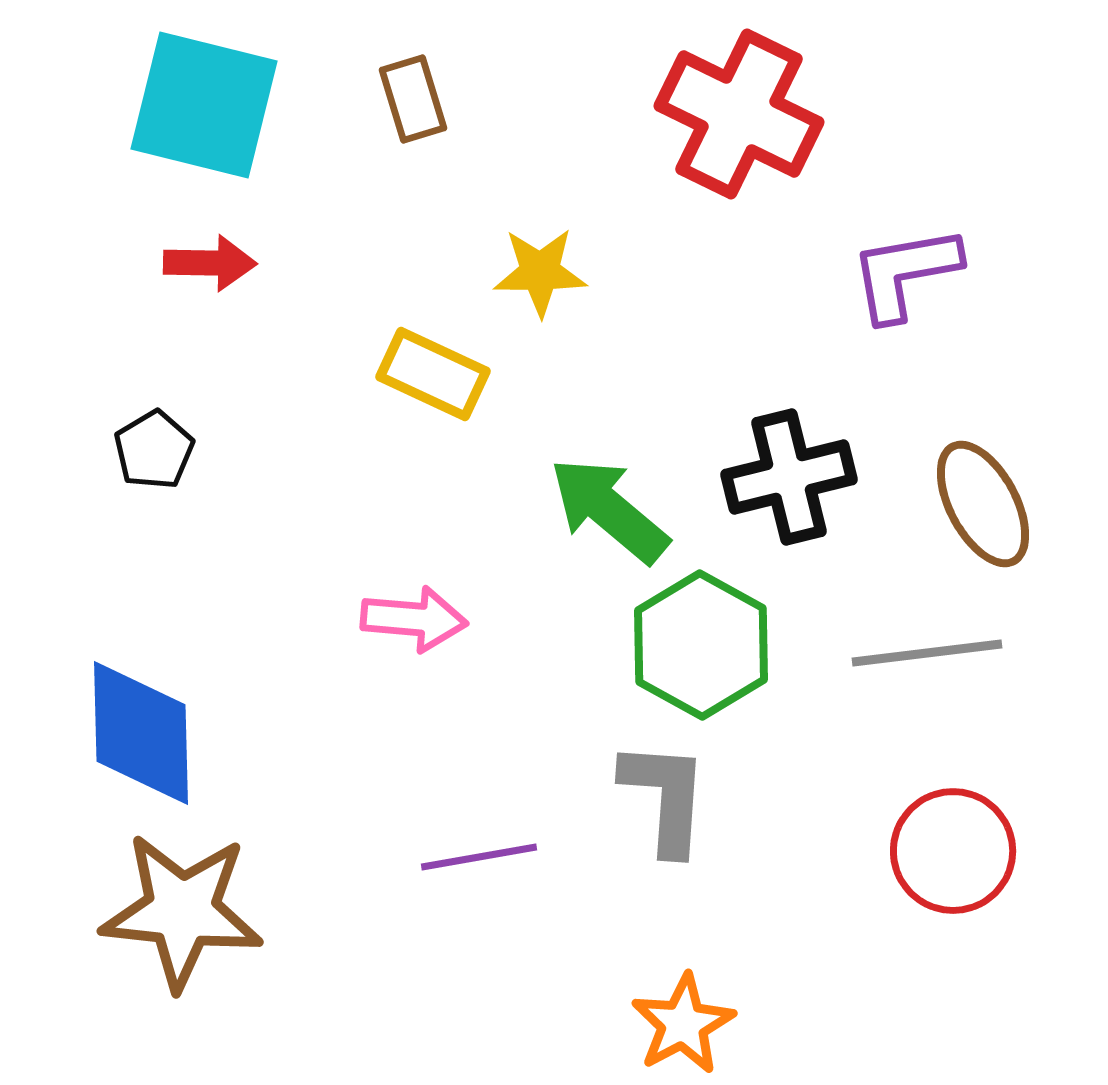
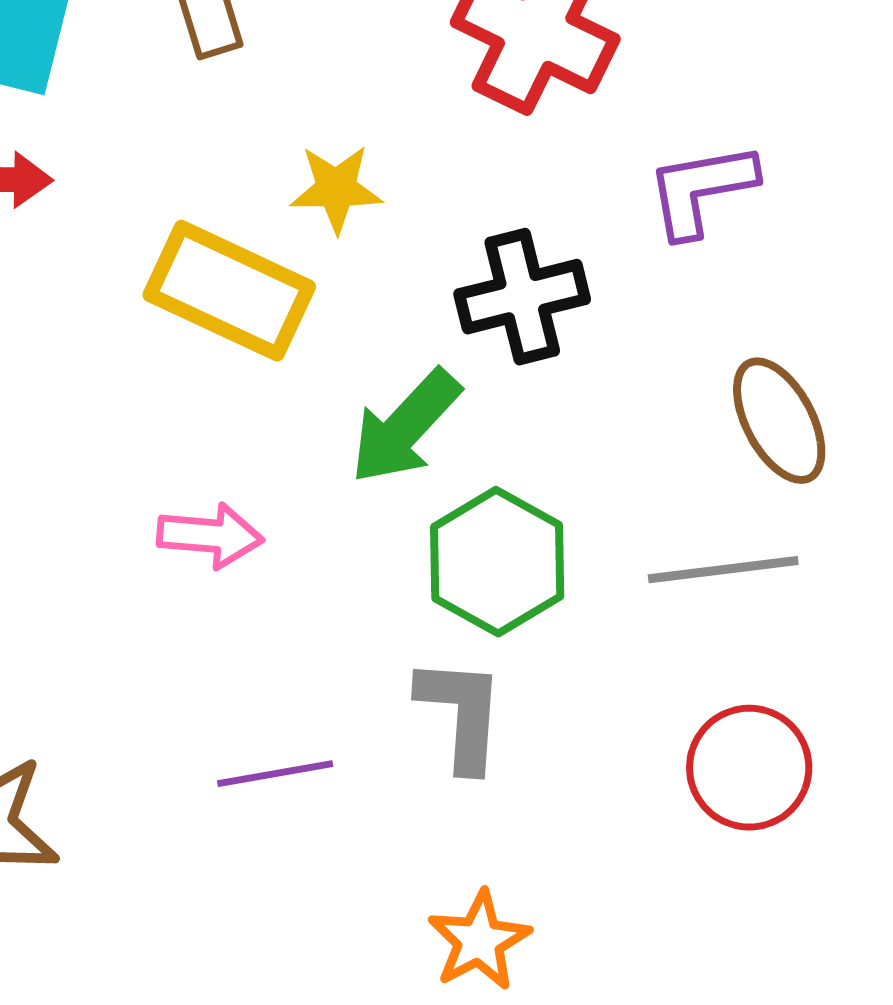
yellow rectangle: (433, 374) -> (229, 291), size x1.5
black cross: (789, 477) -> (522, 297), moved
green arrow: (609, 510) -> (405, 427), turned -87

